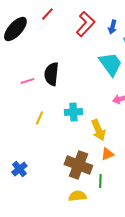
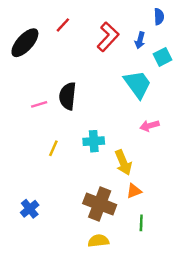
green line: (100, 181) -> (141, 223), moved

